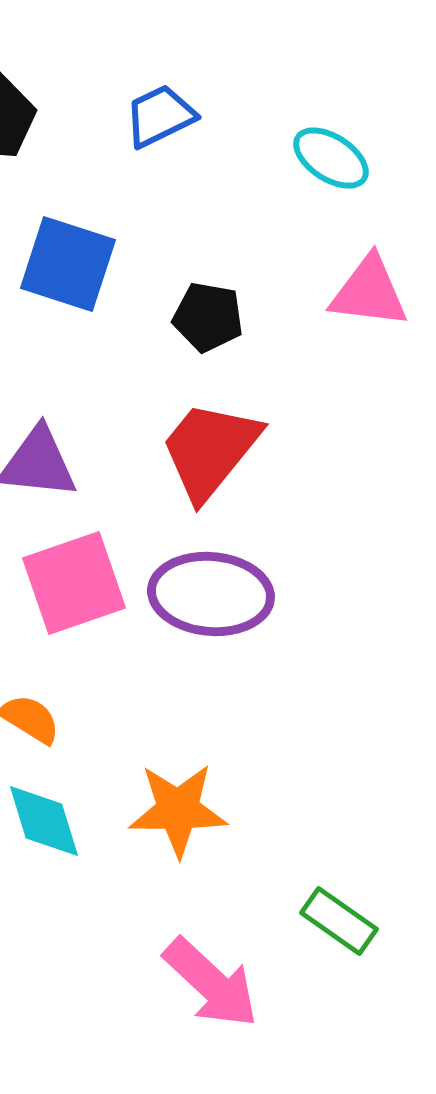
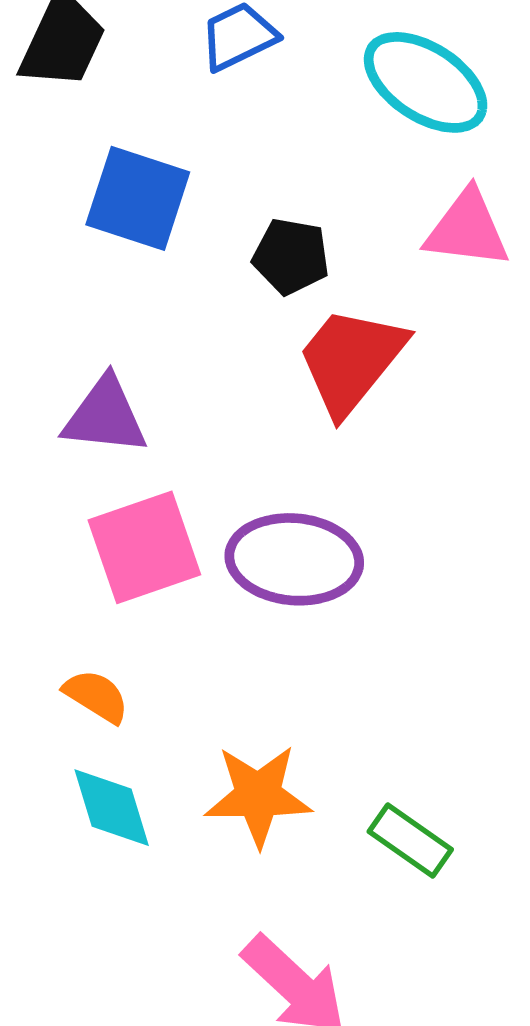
cyan ellipse: (331, 158) -> (426, 82), size x1.5
red trapezoid: (210, 450) -> (351, 360), moved
green rectangle: (339, 921) -> (410, 840), moved

